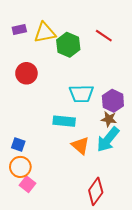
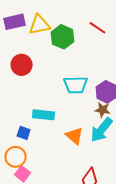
purple rectangle: (19, 30) -> (15, 22), size x1.5
cyan rectangle: (64, 121) -> (44, 115), moved
blue square: (18, 145) -> (24, 133), moved

